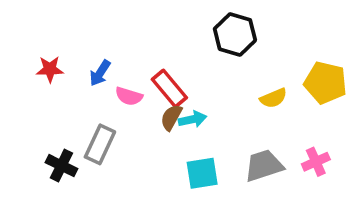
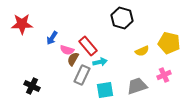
red star: (50, 69) -> (22, 24), moved, size x1.5
brown semicircle: (171, 117) -> (73, 59), moved
gray rectangle: (100, 144) -> (82, 75), moved
pink cross: (316, 162) -> (164, 75), moved

